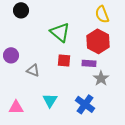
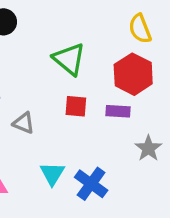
gray star: (101, 78) -> (148, 148), moved
blue cross: (85, 104) -> (91, 184), moved

